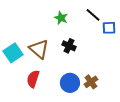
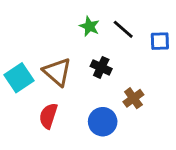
black line: (93, 15) -> (123, 29), moved
brown cross: (91, 82) -> (133, 98), moved

